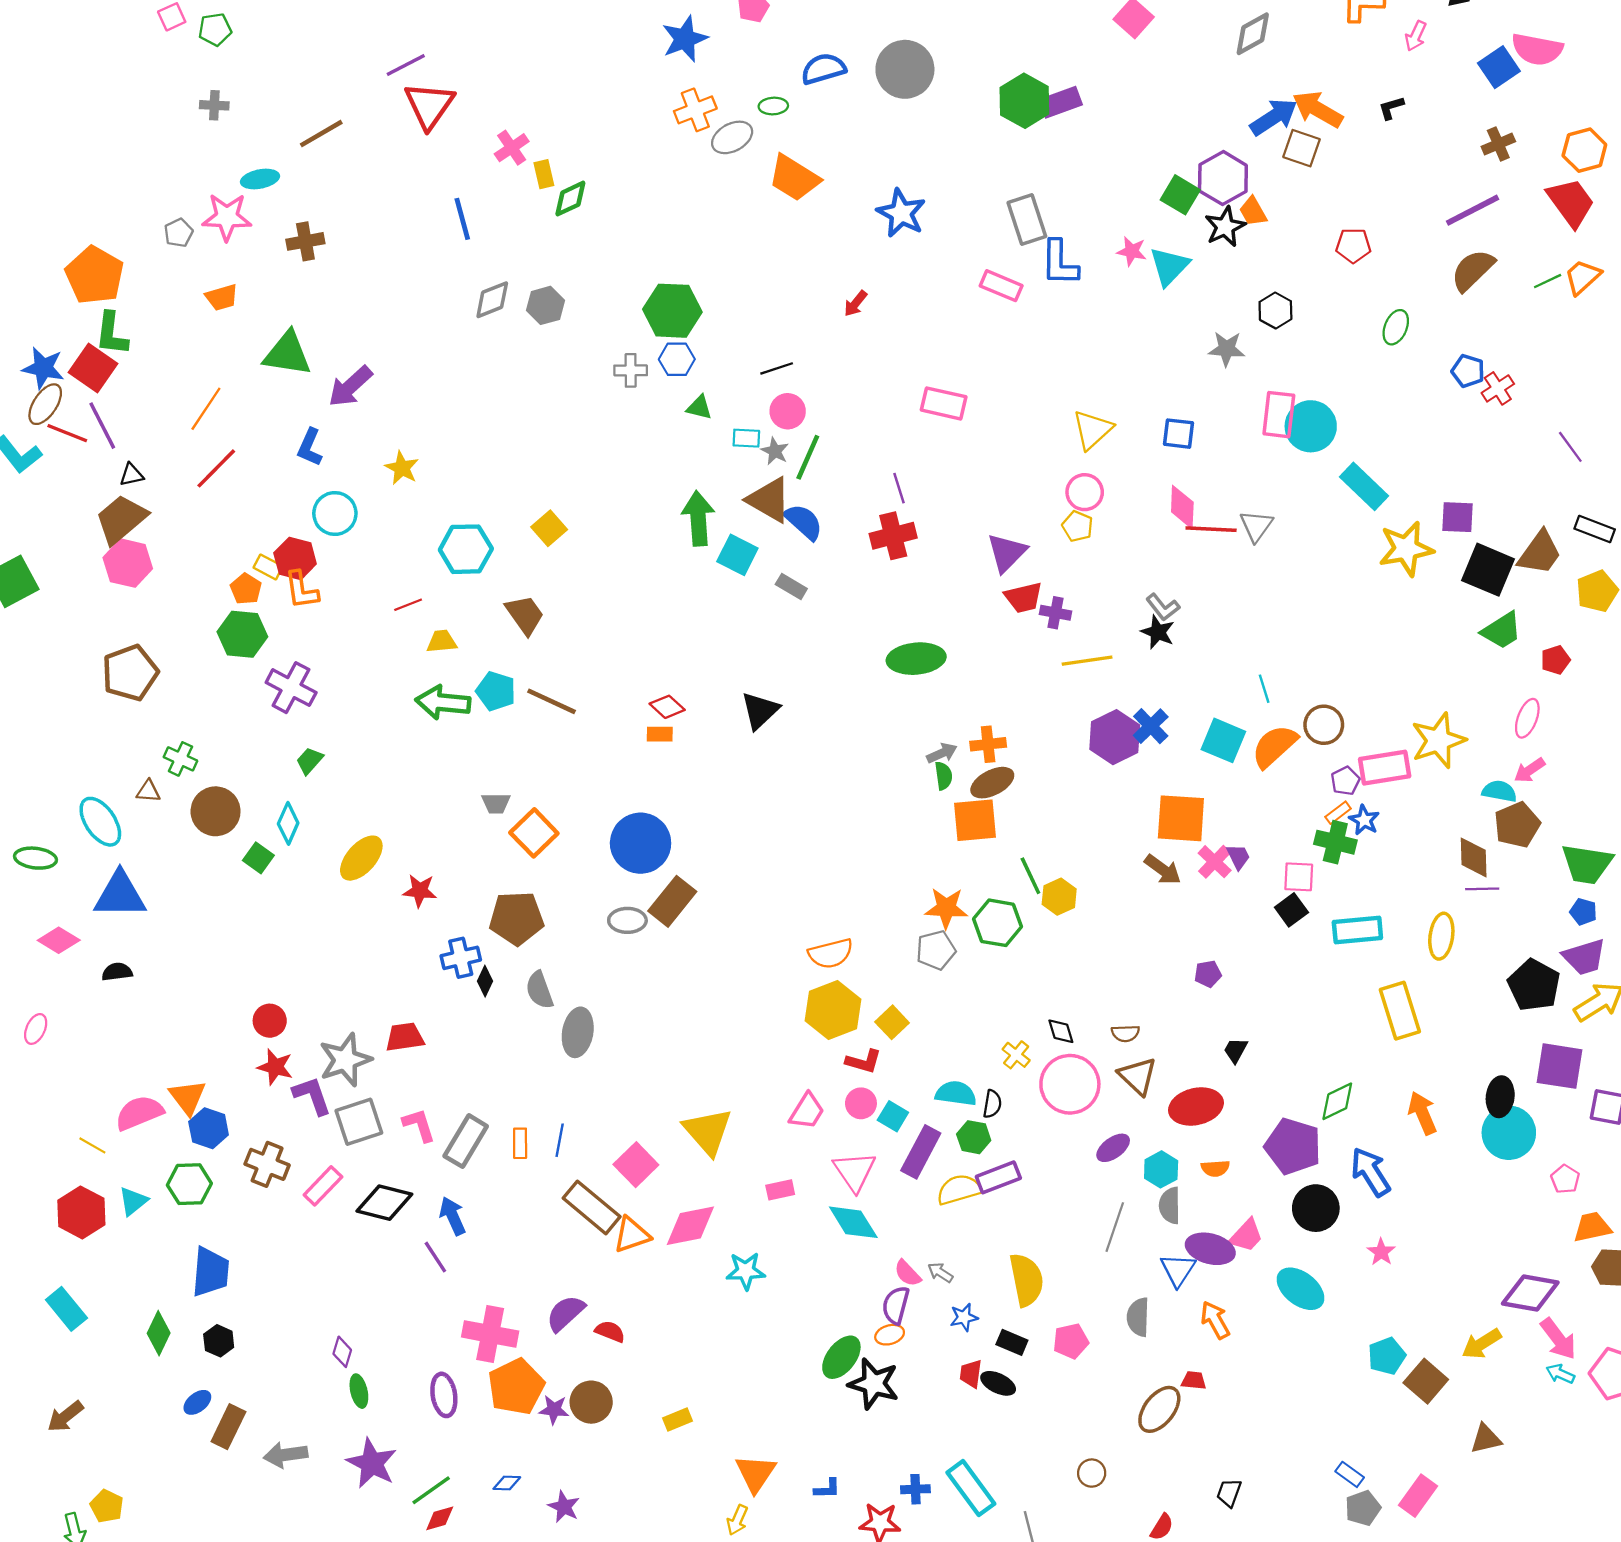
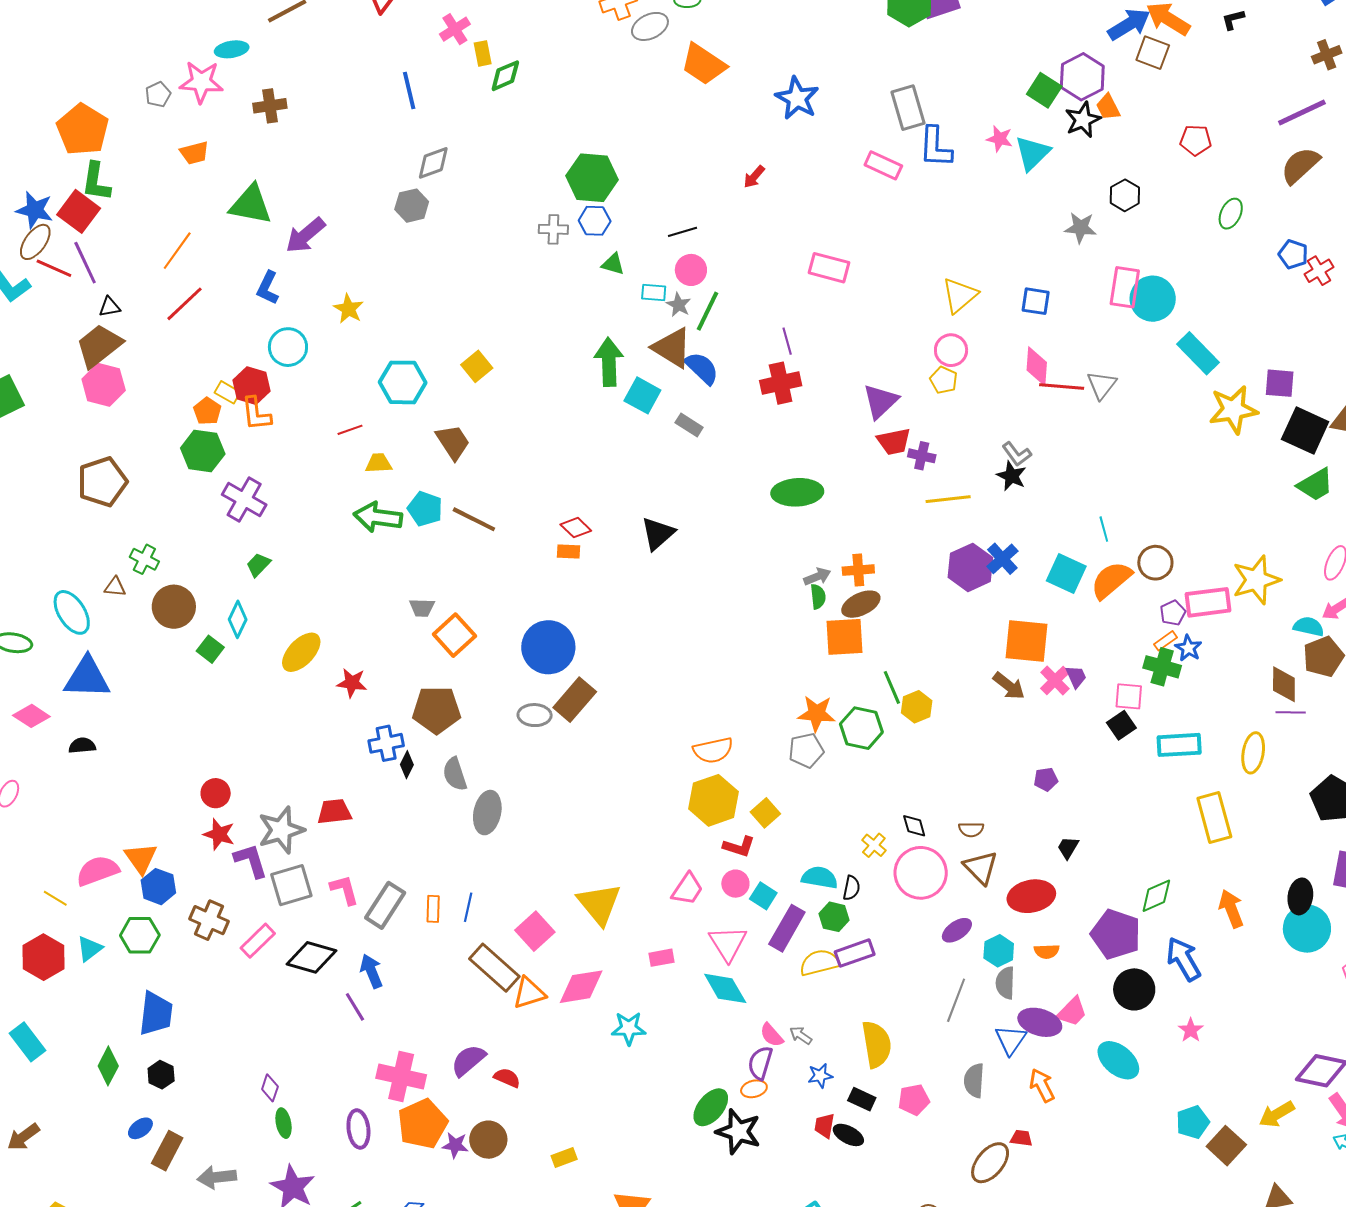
gray hexagon: (546, 305) -> (412, 206), moved

